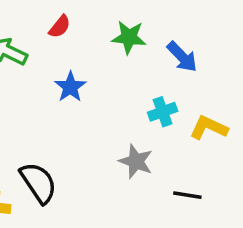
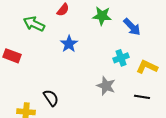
black semicircle: (38, 183) -> (51, 98), size x0.7
black line: (187, 195) -> (142, 97), moved

